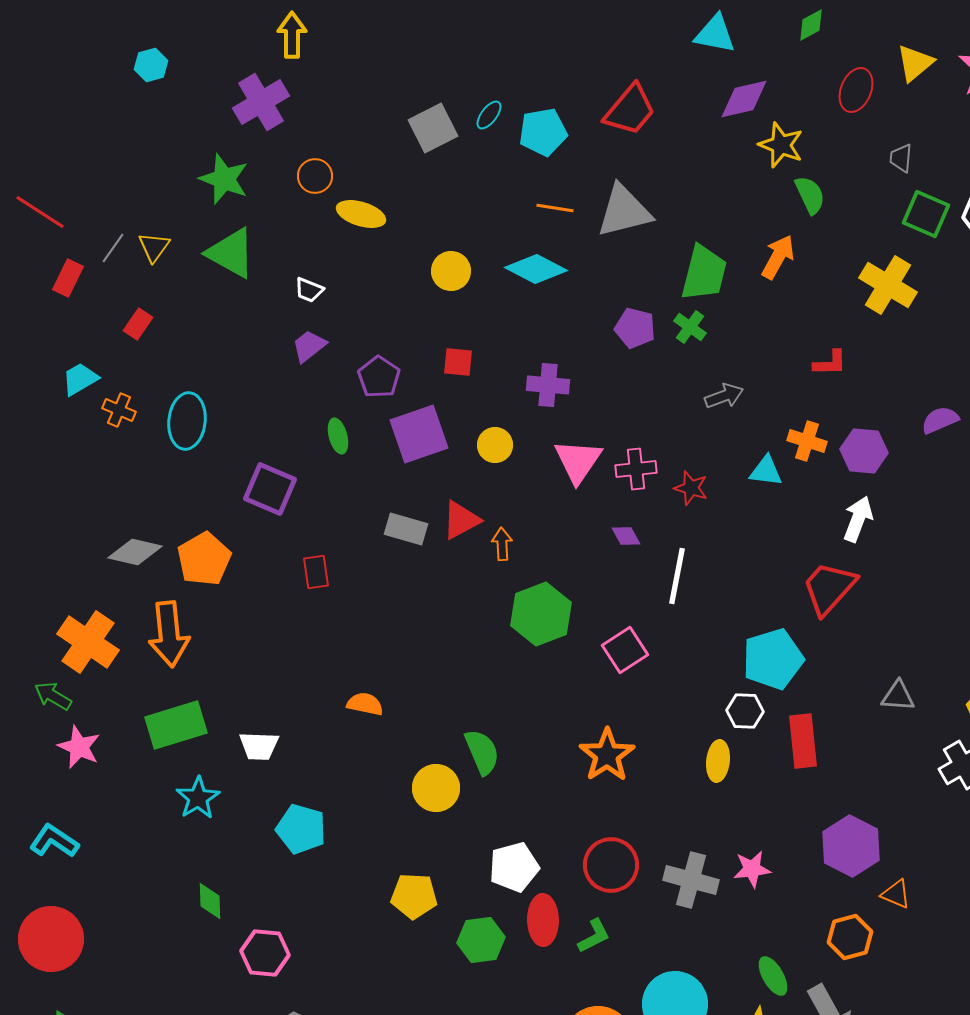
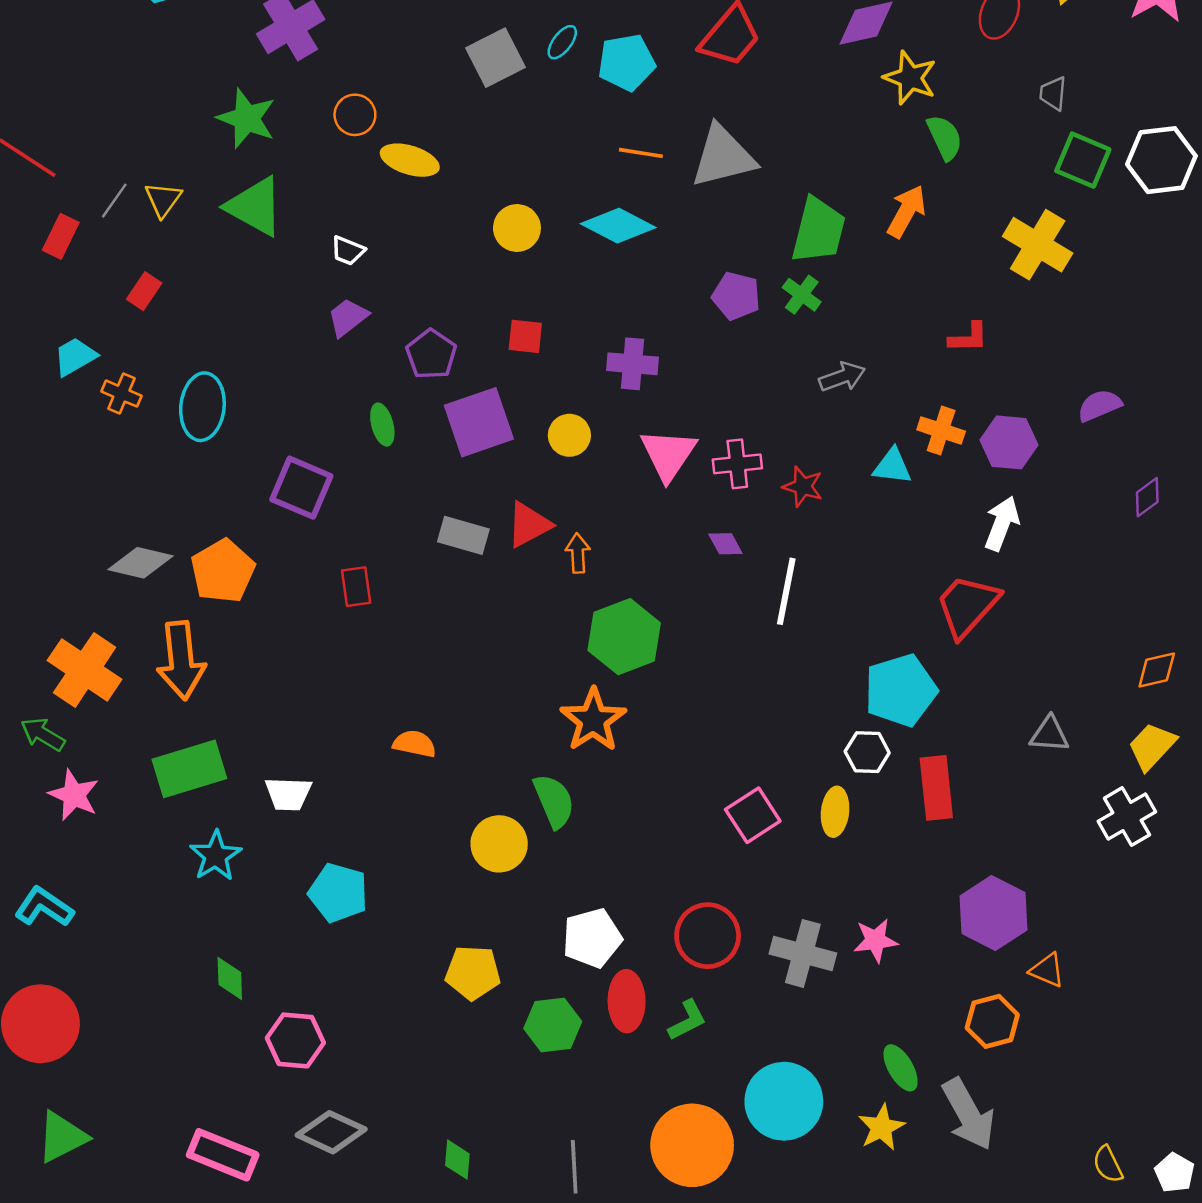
pink square: (625, 650) -> (753, 815), moved
orange star: (607, 755) -> (593, 720), moved

